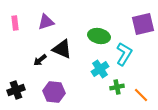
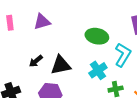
black triangle: (62, 49) -> (61, 65), moved, turned -35

